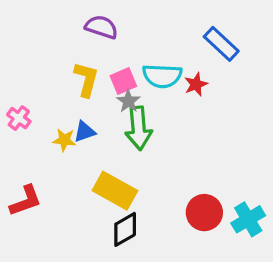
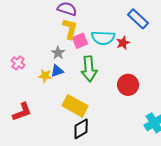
yellow L-shape: (86, 79) -> (70, 29), moved
gray star: (128, 101) -> (58, 53), moved
red circle: (204, 213) -> (128, 85), moved

